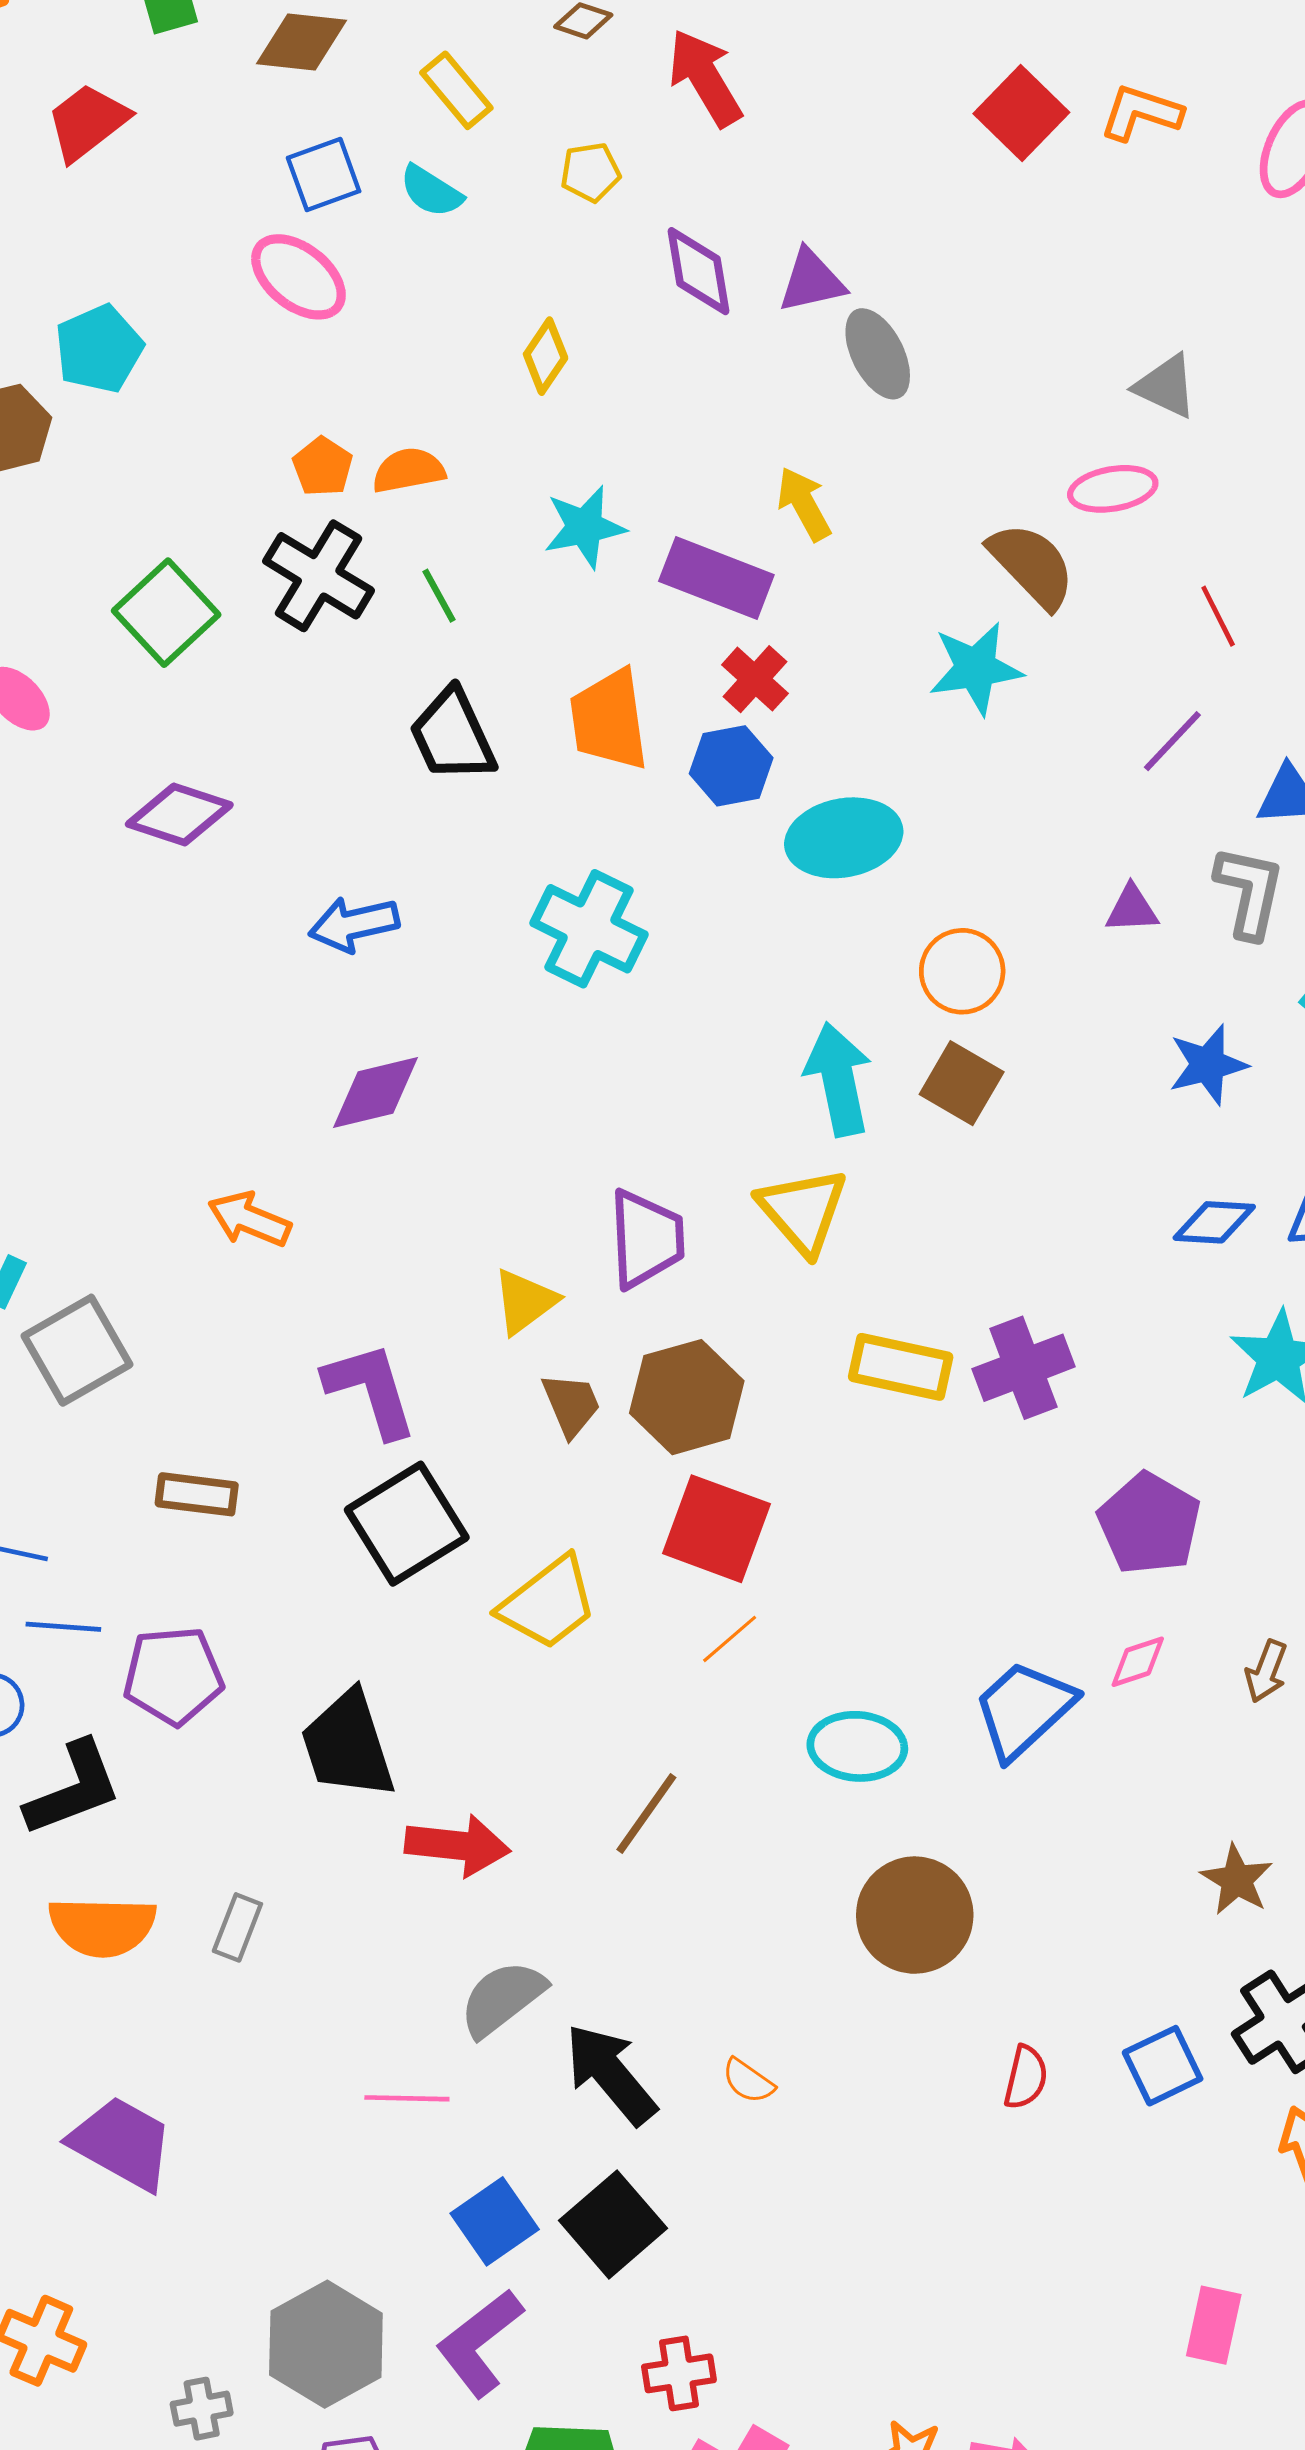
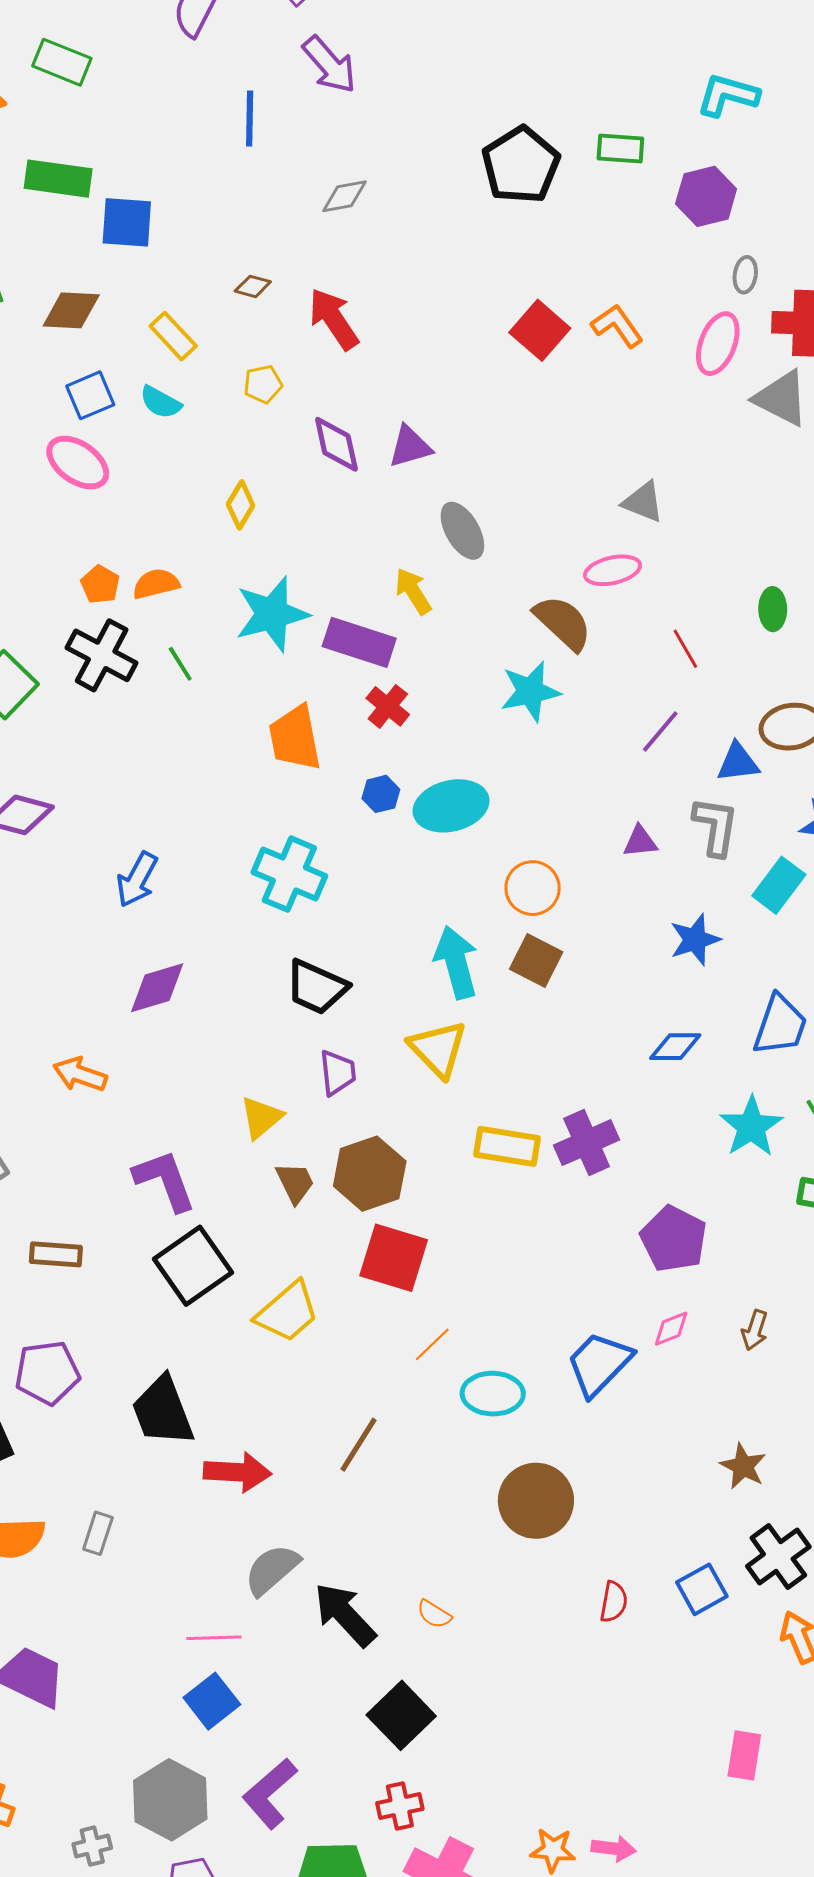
orange L-shape: (1141, 113) -> (617, 326), turned 40
gray ellipse: (878, 354) -> (462, 531), moved
cyan star: (585, 527) -> (272, 614), size x1.4
black trapezoid: (453, 735) -> (316, 987), moved, turned -38
blue hexagon: (731, 766) -> (381, 794), moved, size x0.7
blue arrow: (354, 924) -> (137, 880), turned -46
blue diamond: (1214, 1222) -> (675, 1047), moved
purple trapezoid: (646, 1239) -> (338, 1073), size x0.7
orange line: (730, 1639) -> (432, 1344), moved
blue square: (495, 2221) -> (212, 1701), moved
black square: (613, 2224) -> (401, 1715), moved

